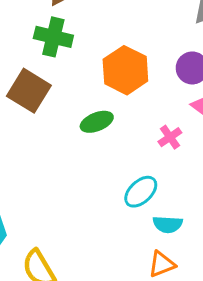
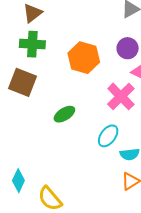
green ellipse: (97, 122) -> (64, 114), moved
pink cross: (170, 137) -> (121, 96), size x1.8

